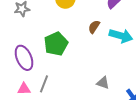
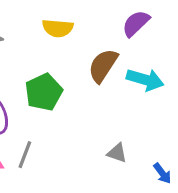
brown semicircle: (94, 27) -> (103, 66), size x1.6

